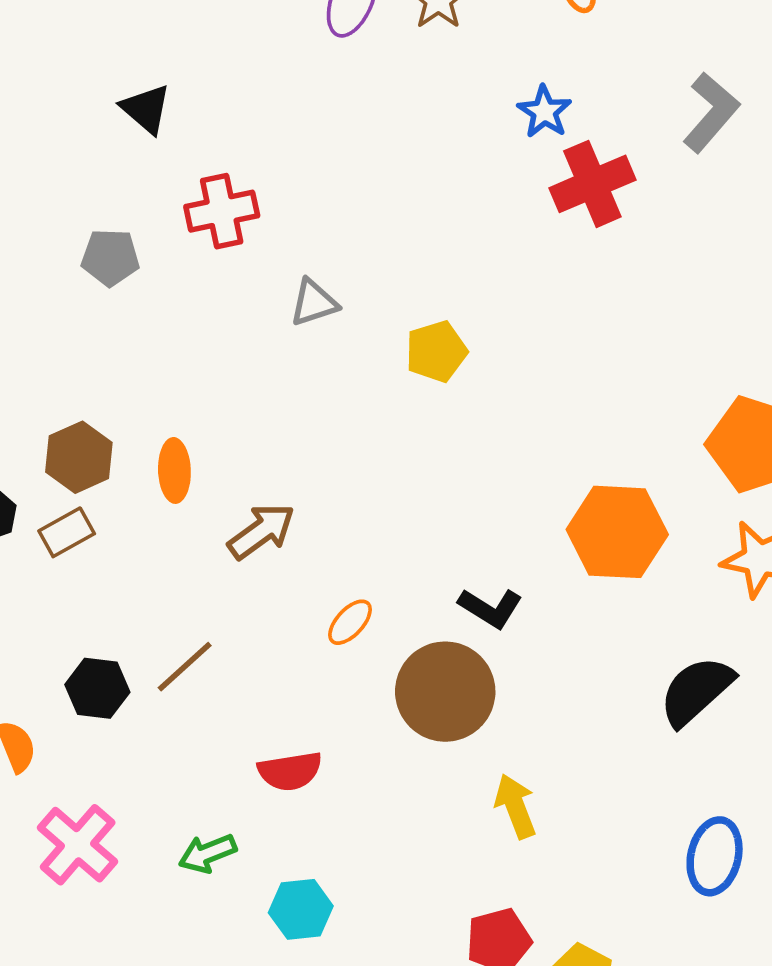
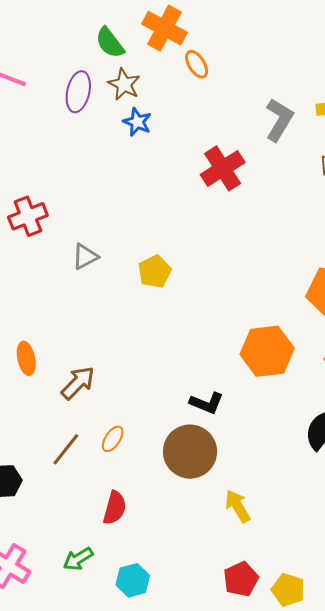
blue star: (544, 112) -> (137, 122), moved
orange ellipse: (350, 622) -> (113, 439), moved
brown line: (185, 667) -> (66, 449), moved
red semicircle: (290, 771) -> (115, 508), turned -56

